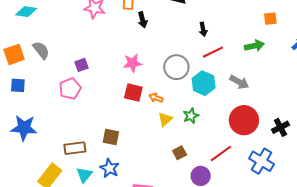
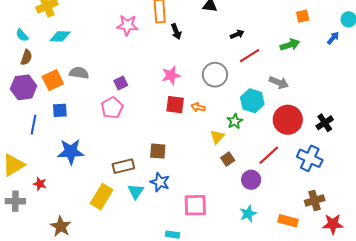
black arrow: (203, 29) -> (237, 34), turned -96
gray semicircle: (41, 50) -> (79, 73), turned -36
cyan hexagon: (204, 83) -> (252, 101), moved
yellow triangle: (165, 119) -> (217, 137), moved

